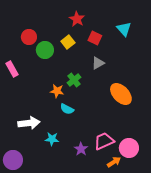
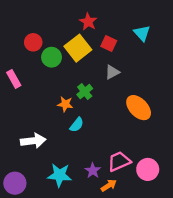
yellow square: (68, 42) -> (78, 48), size x1.6
cyan semicircle: (67, 109) -> (77, 125), turned -80
cyan star: (52, 139) -> (60, 175), moved, size x1.5
orange arrow: (114, 162) -> (109, 185), moved

